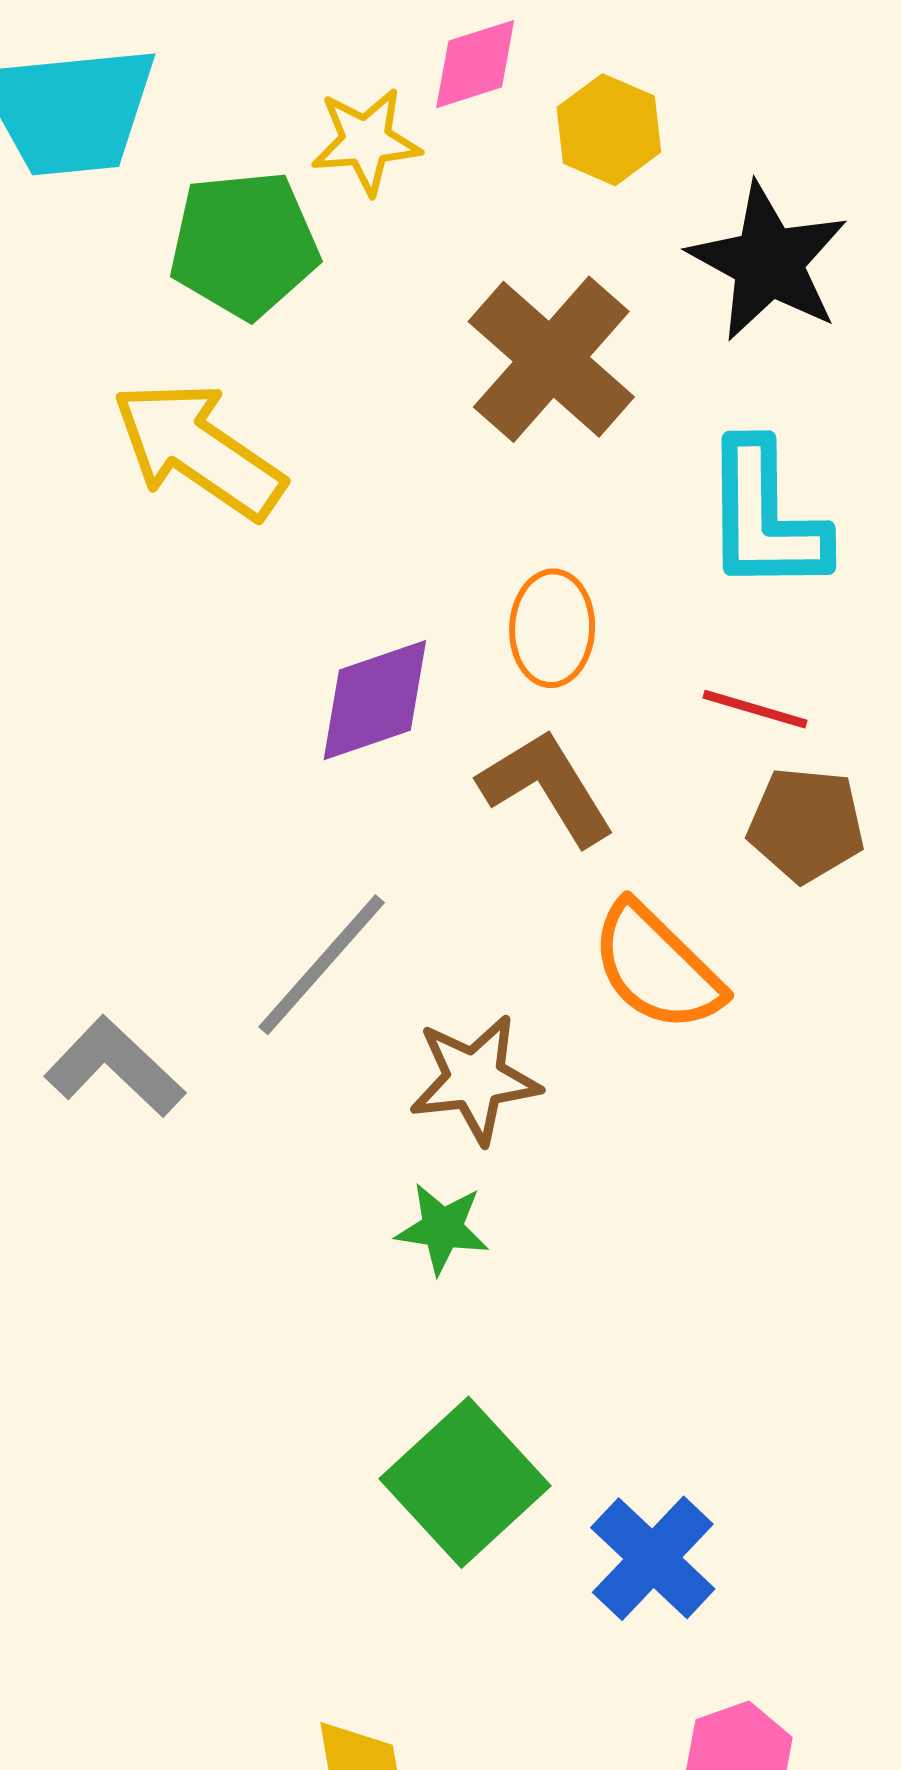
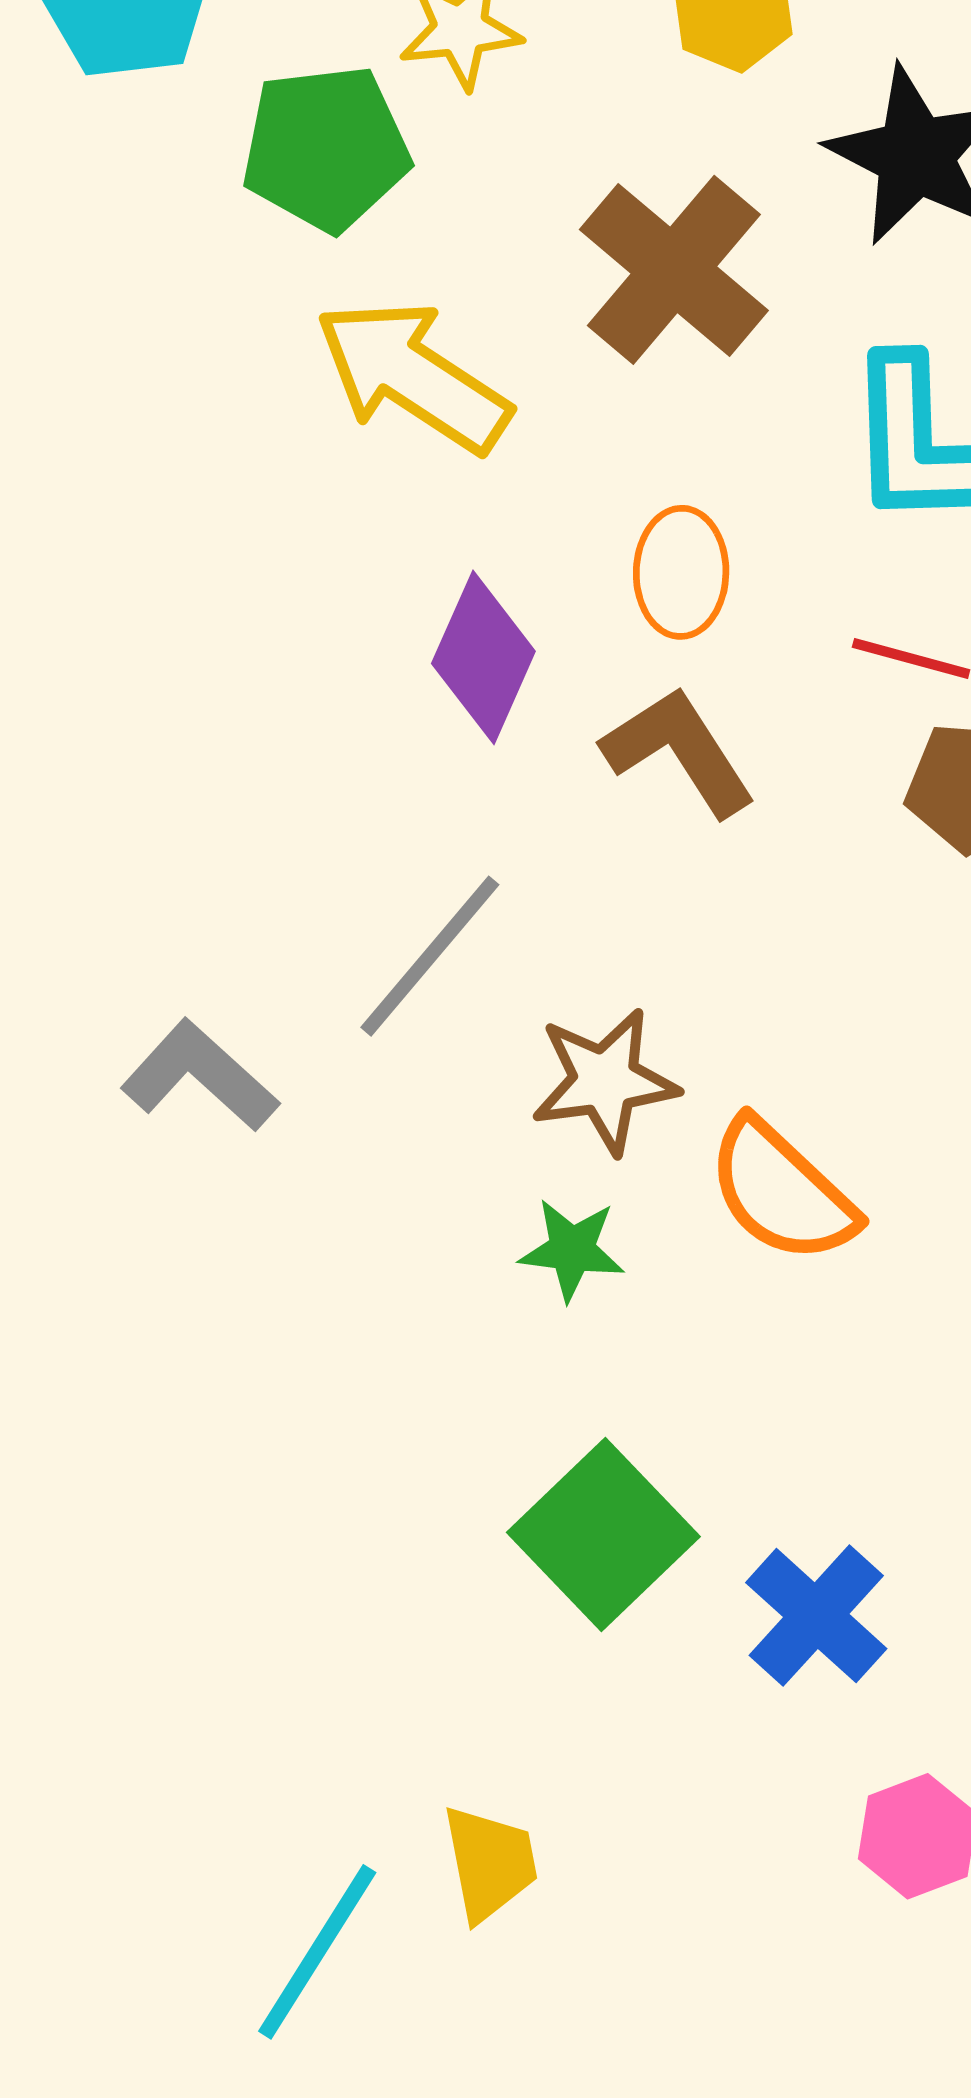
yellow arrow: (198, 450) -> (413, 376), moved
purple diamond: (375, 700) -> (483, 657), turned -46
orange semicircle: (657, 967) -> (782, 1191), moved

